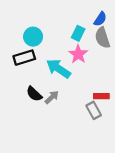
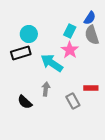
black semicircle: (34, 94) -> (25, 102), moved
gray arrow: (52, 97) -> (46, 89), turned -40
gray rectangle: (94, 110) -> (73, 101), moved

